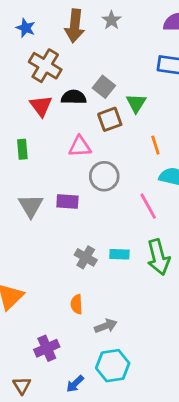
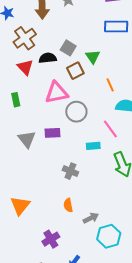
brown cross: (45, 66) -> (25, 38), turned 30
pink triangle: (80, 147) -> (56, 93), size x1.4
cyan rectangle: (119, 254) -> (93, 146), moved
cyan hexagon: (113, 366) -> (109, 236), moved

